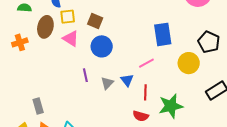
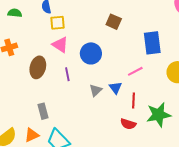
brown square: (95, 21) -> (114, 22), moved
brown ellipse: (45, 27) -> (38, 67), moved
purple line: (85, 75) -> (67, 74), moved
gray rectangle: (38, 106) -> (43, 111), moved

